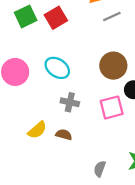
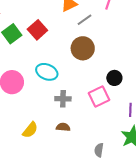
brown circle: (113, 66) -> (83, 48), moved
yellow semicircle: (37, 130) -> (30, 130), moved

